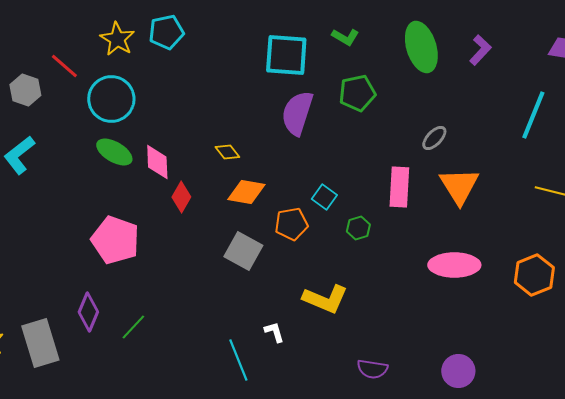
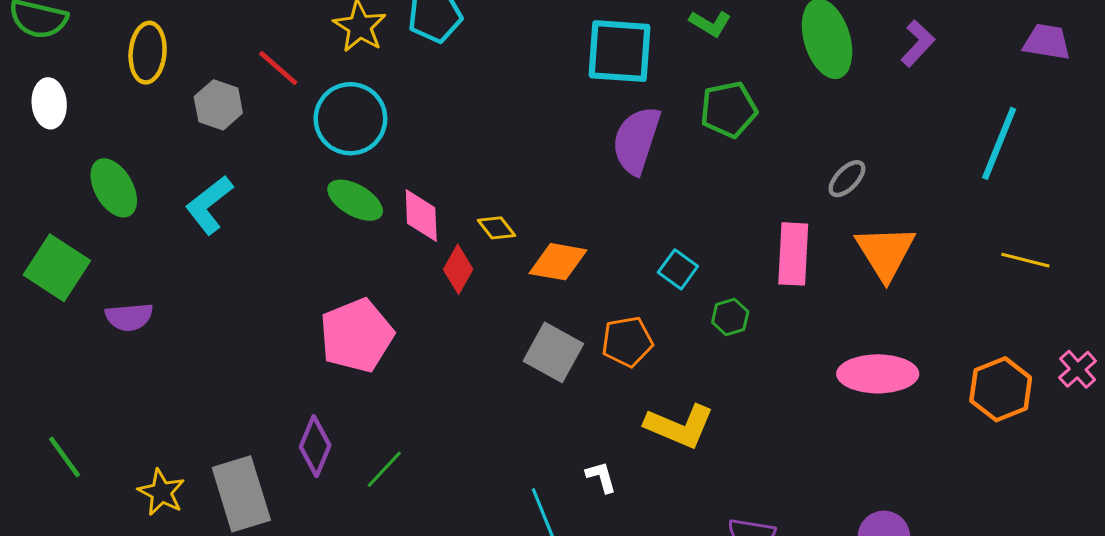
yellow diamond: (227, 152) -> (497, 228), moved
orange pentagon: (291, 224) -> (627, 342), moved
pink pentagon: (115, 240) -> (357, 335), turned 30

